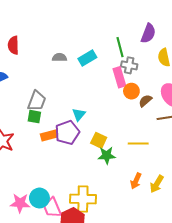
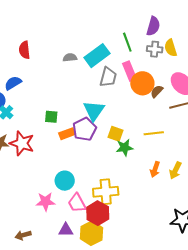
cyan rectangle: (87, 58) -> (97, 56), size x1.4
gray cross: (129, 65) -> (155, 49), moved
orange circle: (131, 91) -> (142, 83), size x1.5
gray trapezoid: (37, 101) -> (108, 77), moved
cyan triangle: (79, 114) -> (94, 111), size x1.6
cyan circle: (39, 198) -> (65, 181), moved

